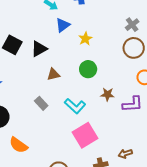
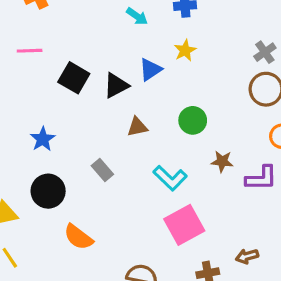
blue triangle: (63, 25) -> (150, 69), moved
yellow star: (85, 39) -> (185, 50), moved
gray rectangle: (41, 103) -> (102, 170), moved

